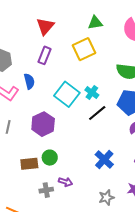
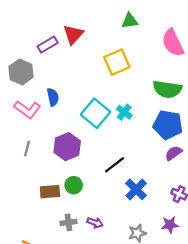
green triangle: (95, 23) -> (130, 21), moved
purple rectangle: (44, 55) -> (48, 45), moved, turned 36
black line: (97, 113) -> (115, 165), moved
purple arrow: (65, 182) -> (95, 223), moved

